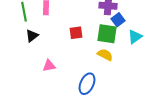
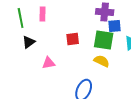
blue square: (118, 20) -> (115, 26), turned 32
pink triangle: (49, 66) -> (49, 63), moved

